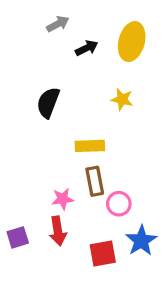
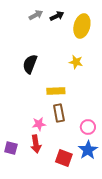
black arrow: (87, 48) -> (57, 16), moved
pink circle: (119, 204) -> (88, 127), moved
purple square: (18, 237) -> (11, 148), turned 32
red square: (103, 253) -> (64, 158), turned 30

